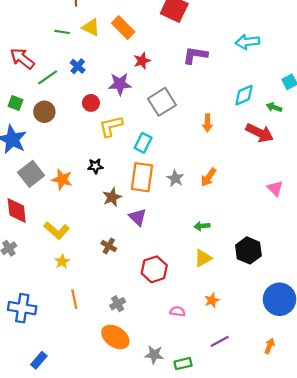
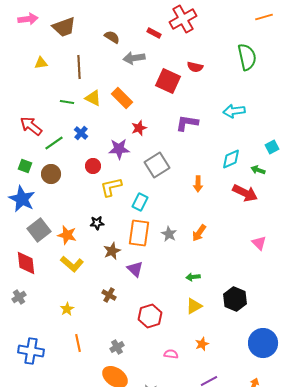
yellow L-shape: (57, 230) -> (72, 264), moved

